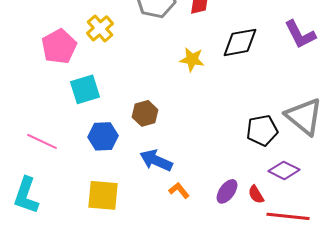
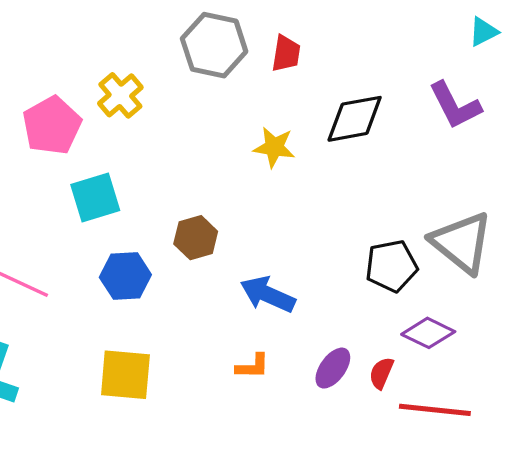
blue arrow: (156, 160) -> (268, 294), moved
orange L-shape: (179, 190) -> (253, 366), turned 130
red semicircle: (256, 194) -> (381, 373), turned 54

